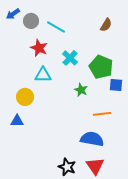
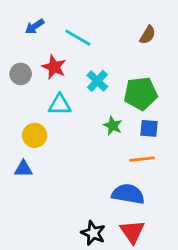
blue arrow: (13, 14) -> (35, 27), moved
gray circle: (31, 21) -> (21, 74), moved
green pentagon: (101, 67) -> (141, 94), turned -30
blue square: (116, 85) -> (149, 128), moved

